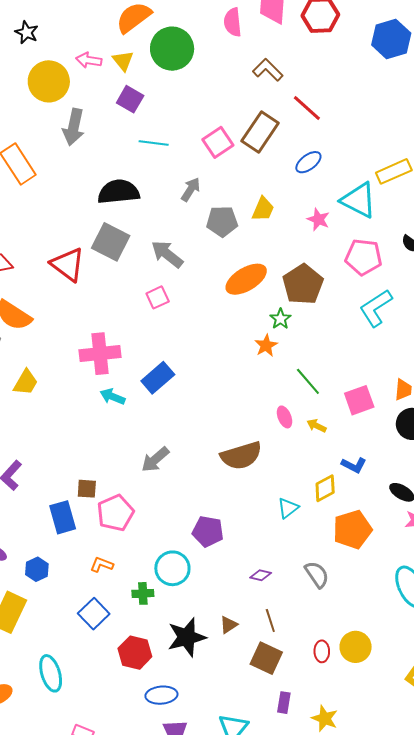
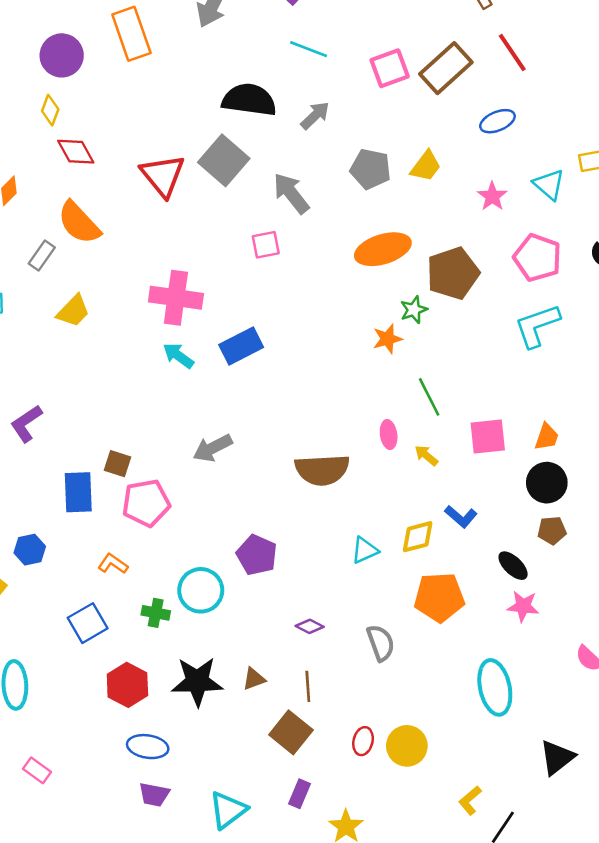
gray arrow: (191, 189) -> (315, 115), moved
cyan triangle: (359, 200) -> (549, 185), size x0.7

